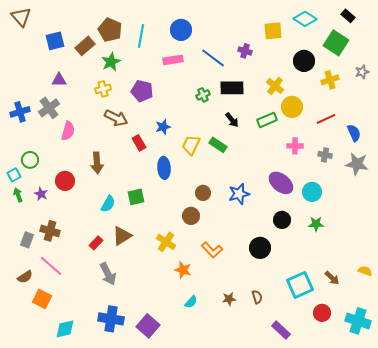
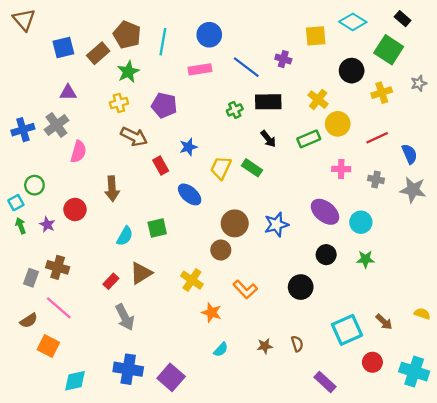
blue ellipse: (164, 168) -> (190, 194), turned -45
brown circle: (203, 193) -> (235, 223), size x1.5

